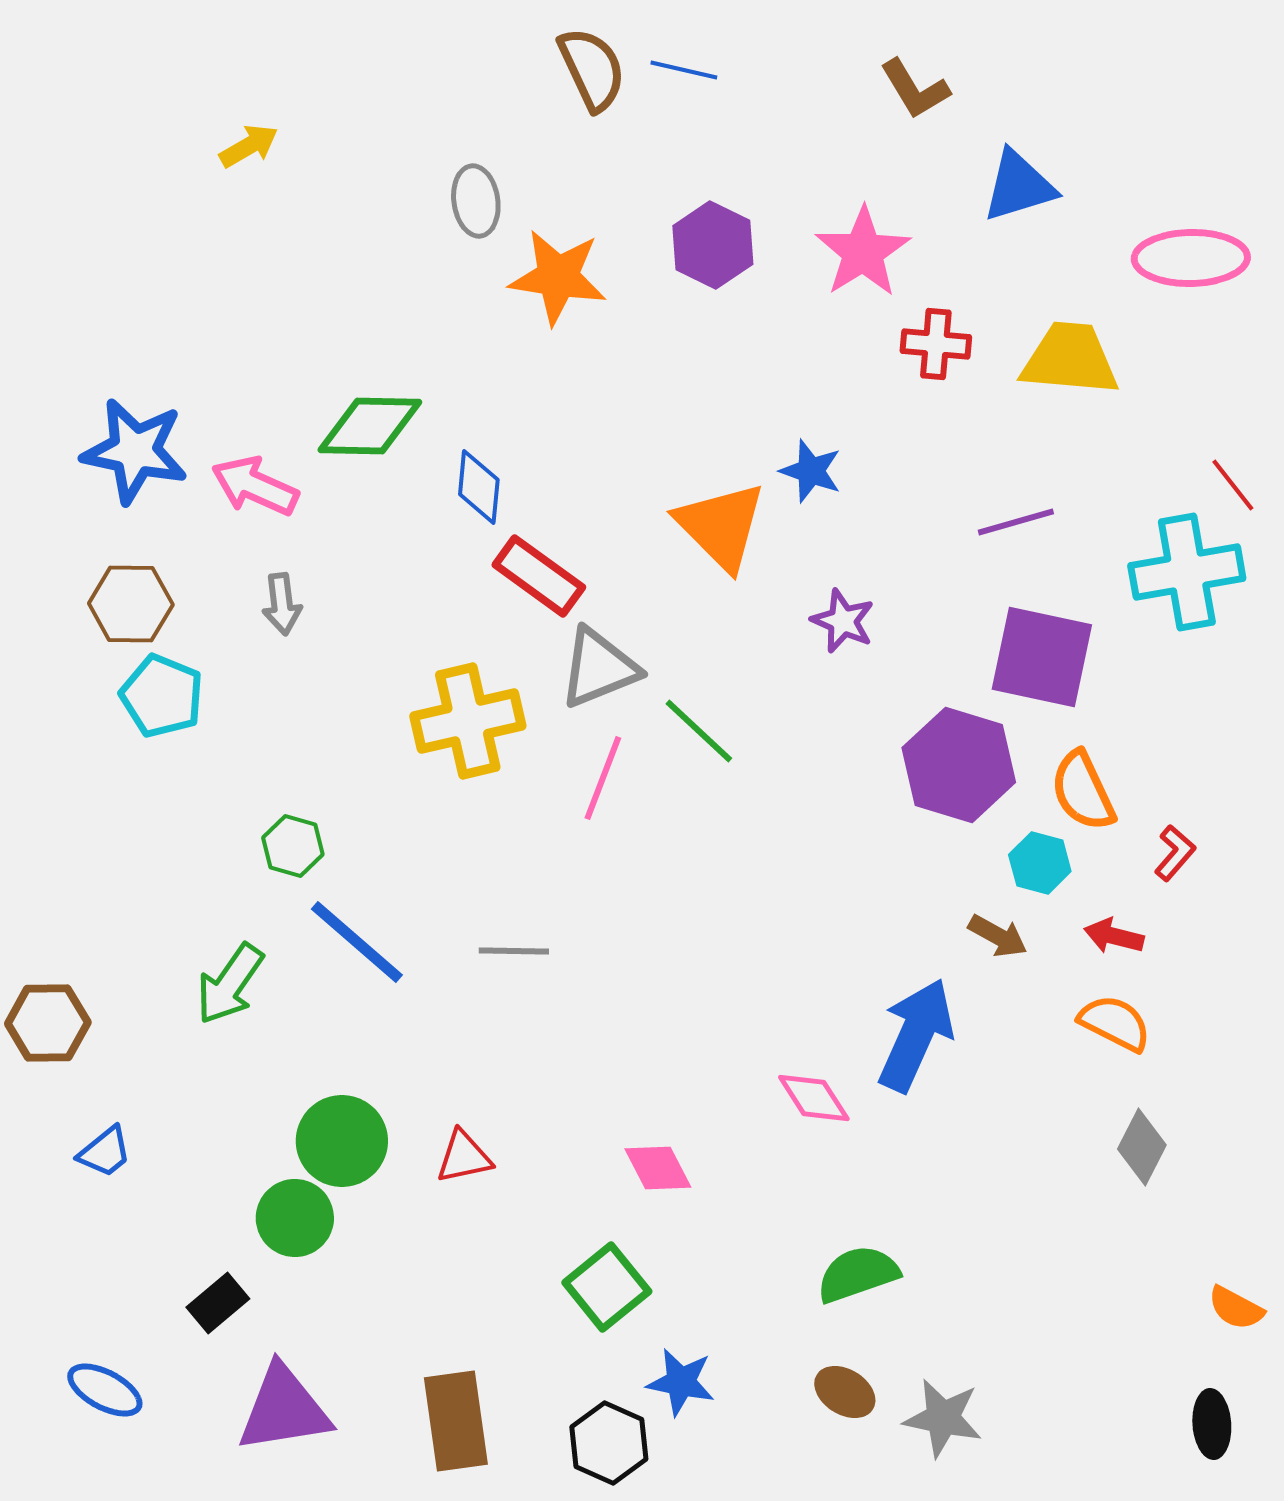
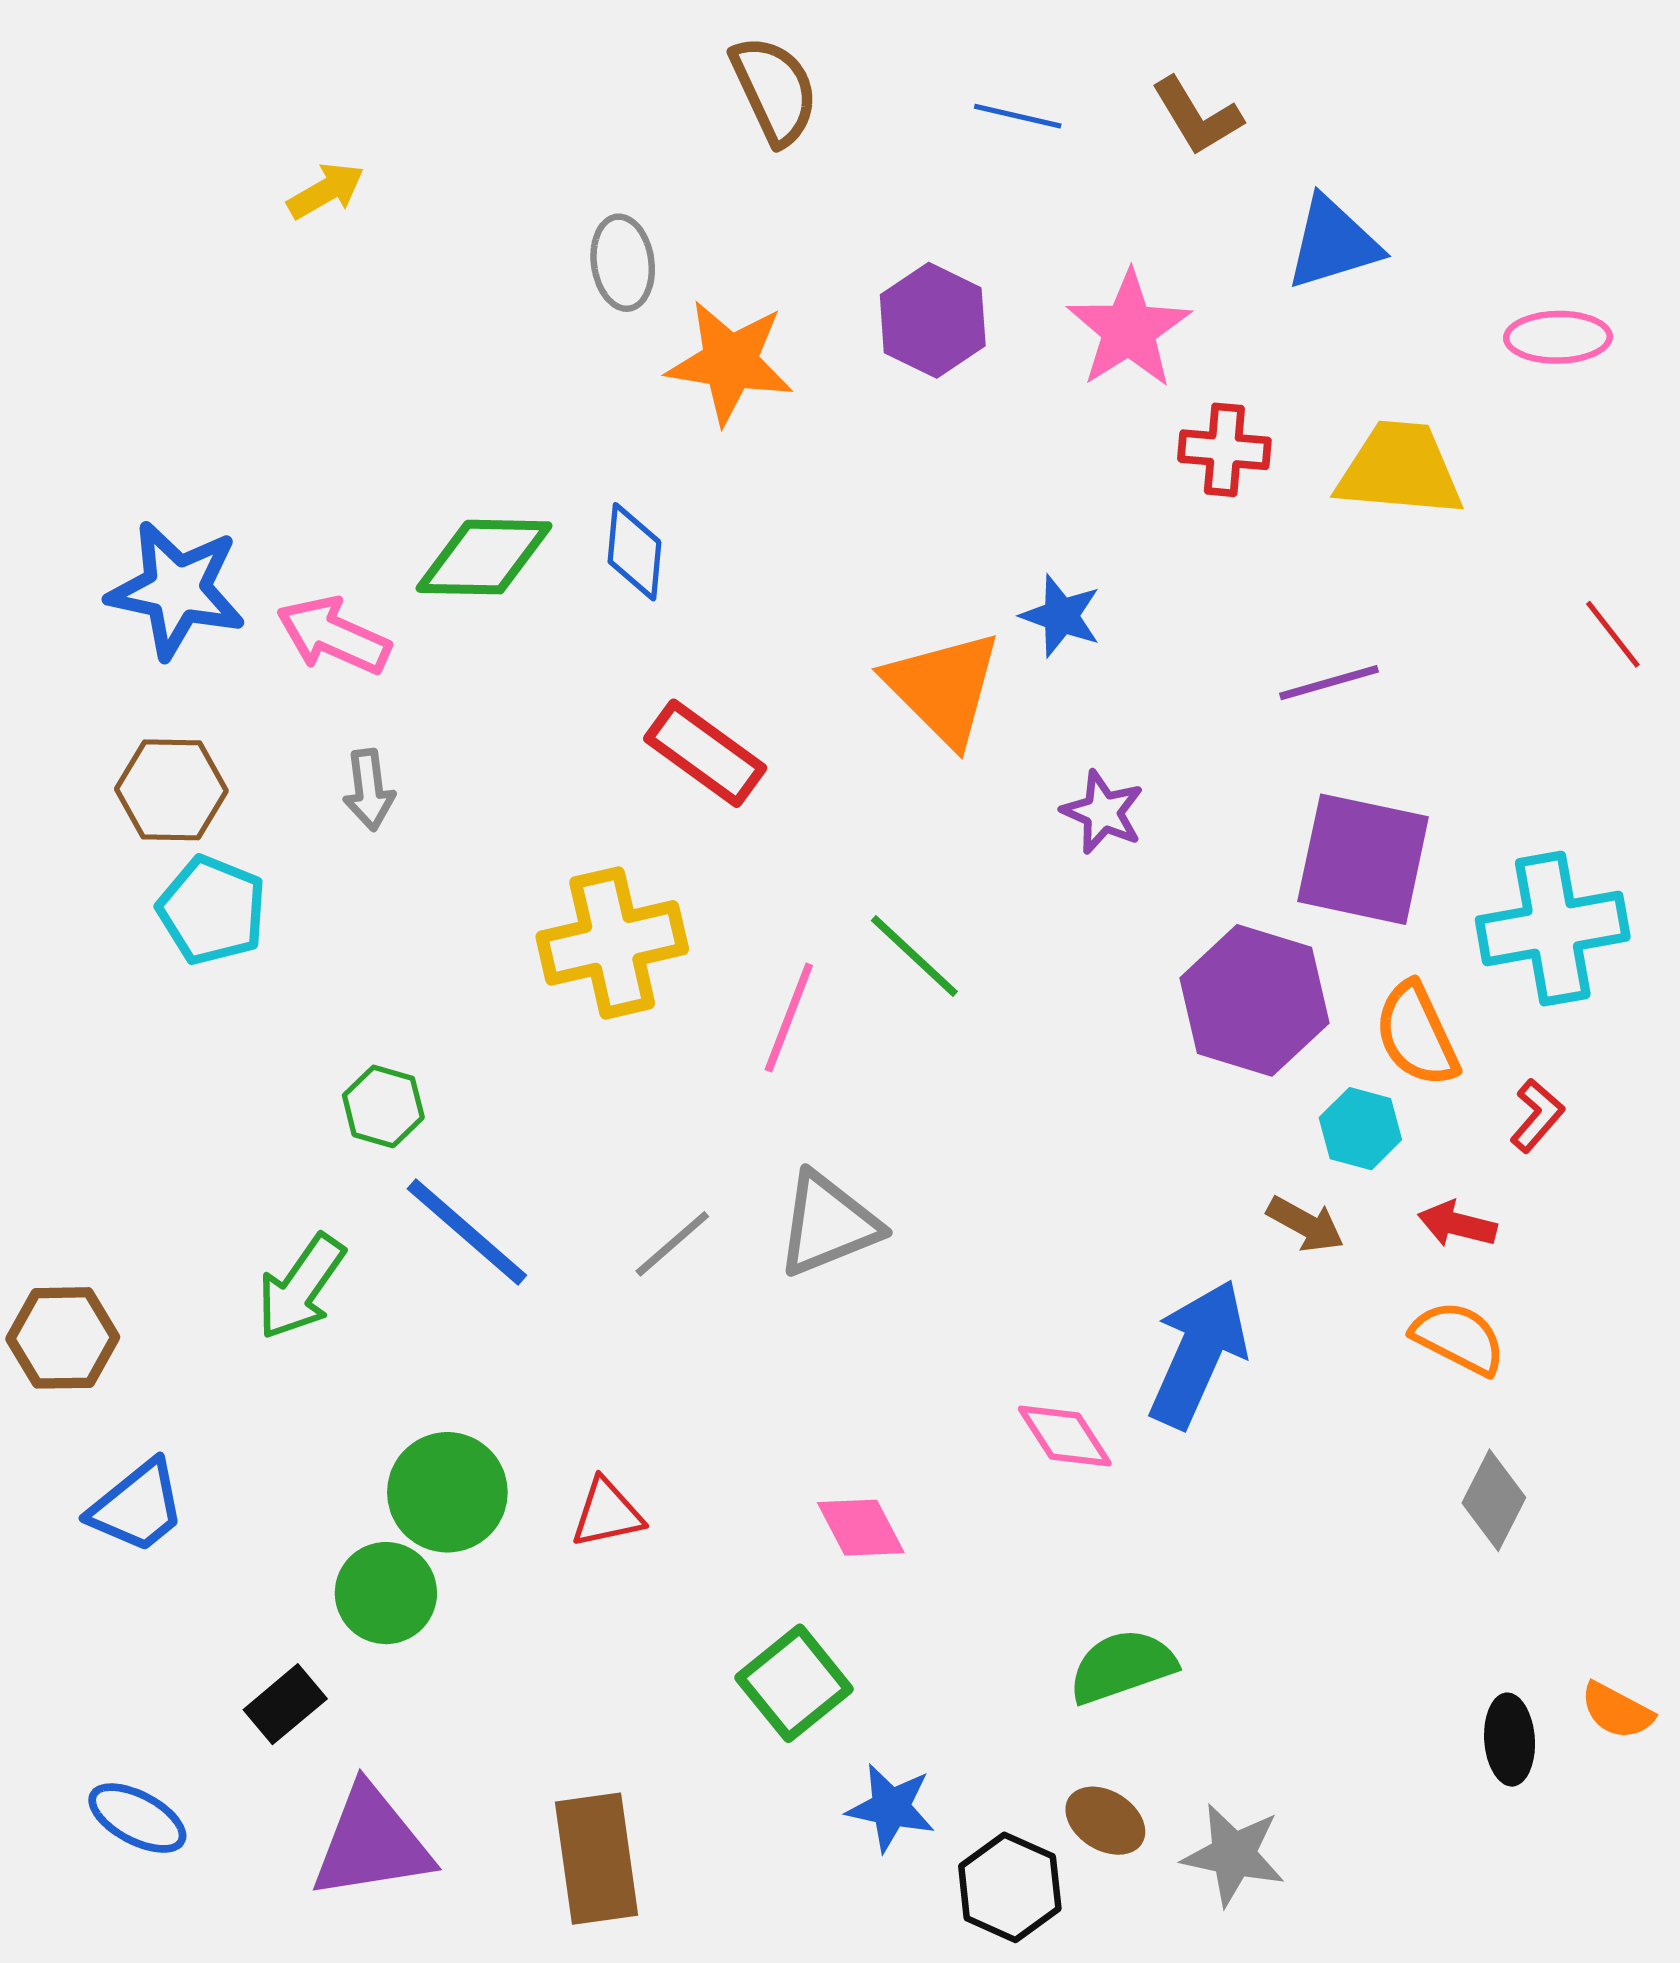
blue line: (684, 70) -> (1018, 116), moved
pink ellipse: (1191, 258) -> (1558, 337), size x0.7
blue diamond: (479, 487) -> (634, 552), moved
cyan cross: (1187, 572) -> (1553, 929), moved
gray triangle: (599, 668) -> (828, 1224), moved
gray line: (514, 951) -> (672, 1244), turned -42
blue trapezoid: (105, 1152) -> (137, 1507), size x1.4
black ellipse: (1212, 1424) -> (1510, 1740), moved
black hexagon: (609, 1443) -> (1010, 1887), moved

